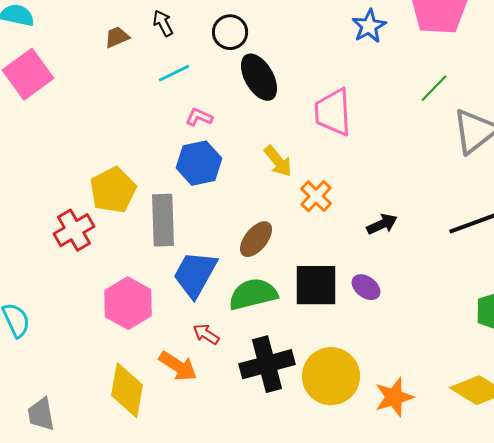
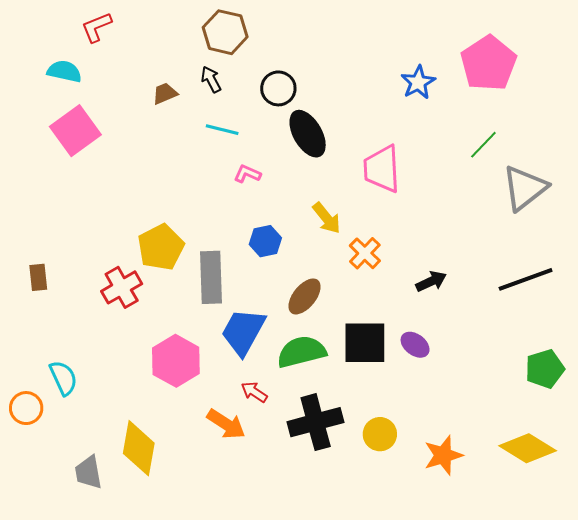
cyan line: (174, 73) -> (222, 130), turned 40
blue hexagon: (199, 163) -> (265, 241), moved, size x0.7
yellow circle: (331, 376) -> (380, 434), size x0.6
yellow diamond: (127, 390) -> (139, 448), moved

